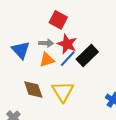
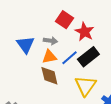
red star: (67, 44) -> (84, 32), moved
brown diamond: (33, 89) -> (49, 76), moved
yellow triangle: (63, 92) -> (85, 86), moved

